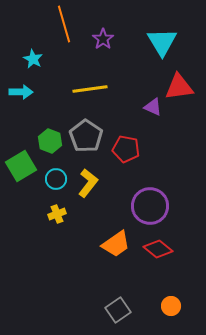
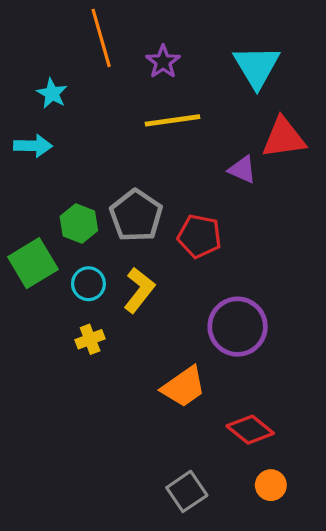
yellow line: (90, 89) -> (173, 120), moved
red diamond: (158, 249) -> (250, 430), moved

